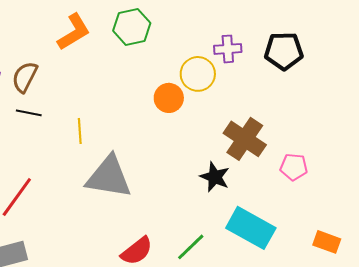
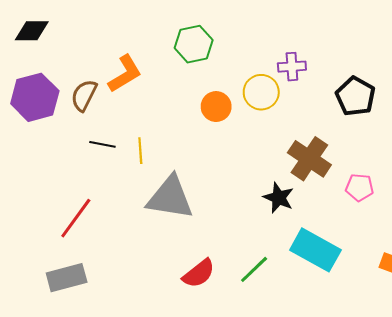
orange L-shape: (74, 32) -> (125, 74), moved
black pentagon: (284, 51) -> (355, 96), moved, turned 30
orange circle: (169, 98) -> (216, 107), moved
black line: (29, 113) -> (102, 144), moved

